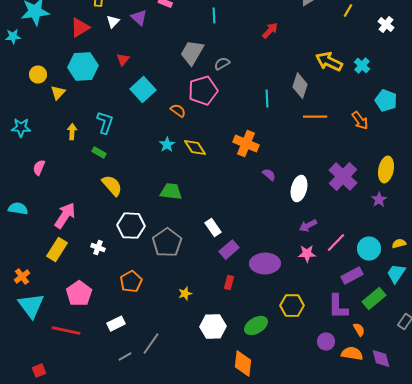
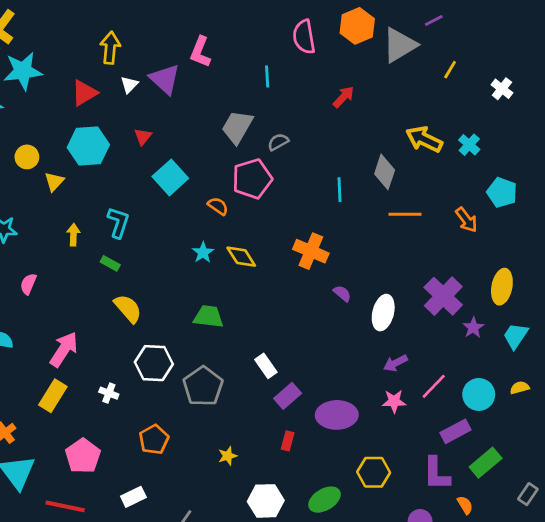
purple triangle: (139, 18) -> (165, 79), size x1.4
purple star: (379, 200) -> (473, 328), moved
cyan trapezoid: (396, 274) -> (516, 336), moved

